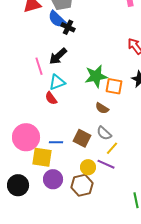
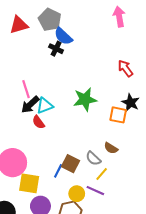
blue semicircle: (57, 19) -> (63, 36), moved
black arrow: (58, 56) -> (30, 105), moved
orange square: (114, 86) -> (118, 115), moved
brown semicircle: (102, 108) -> (111, 148), moved
blue line: (56, 142) -> (58, 171), moved, turned -64

